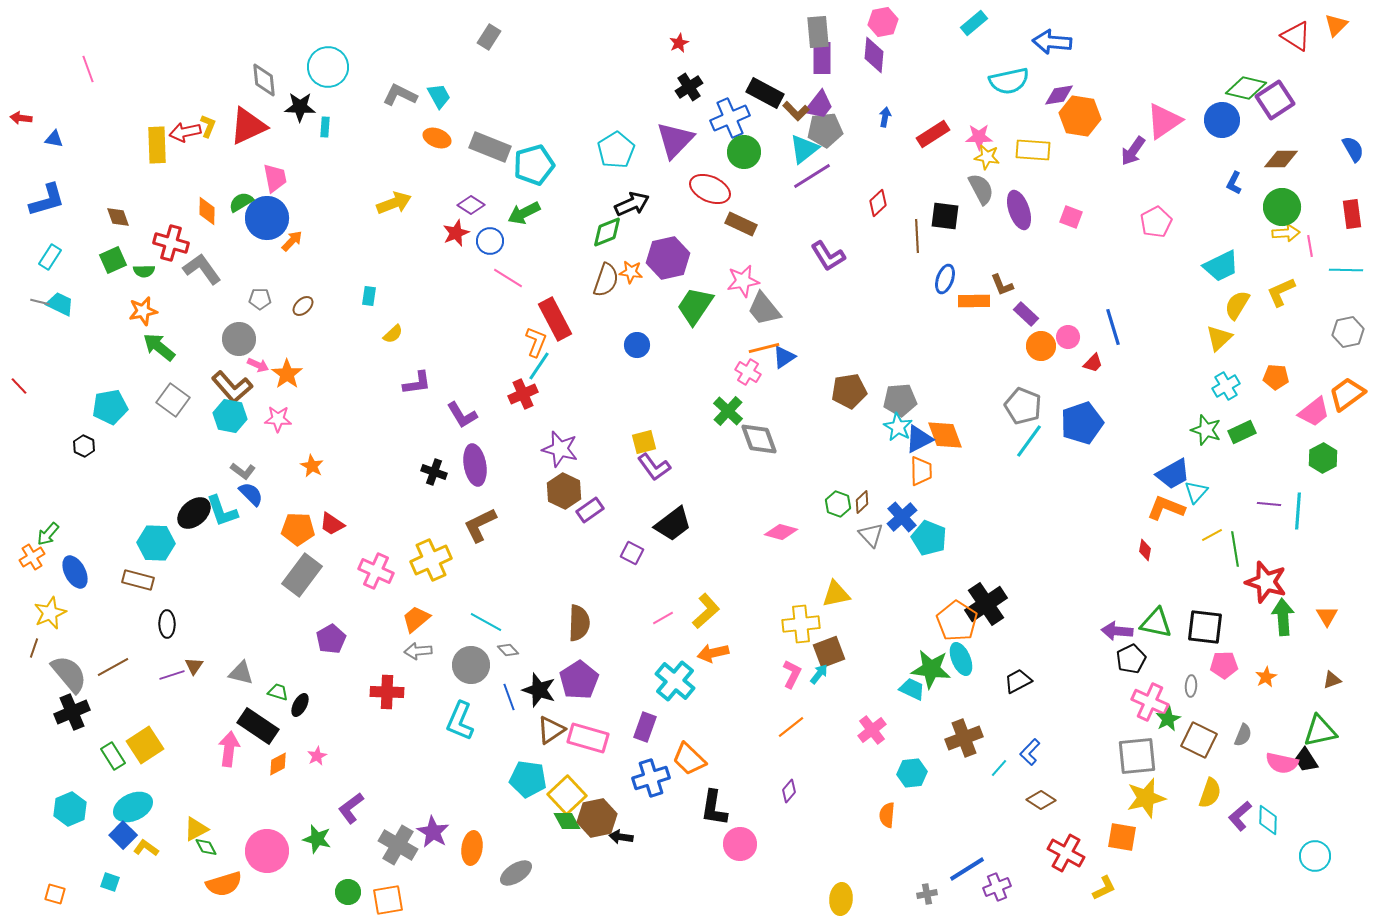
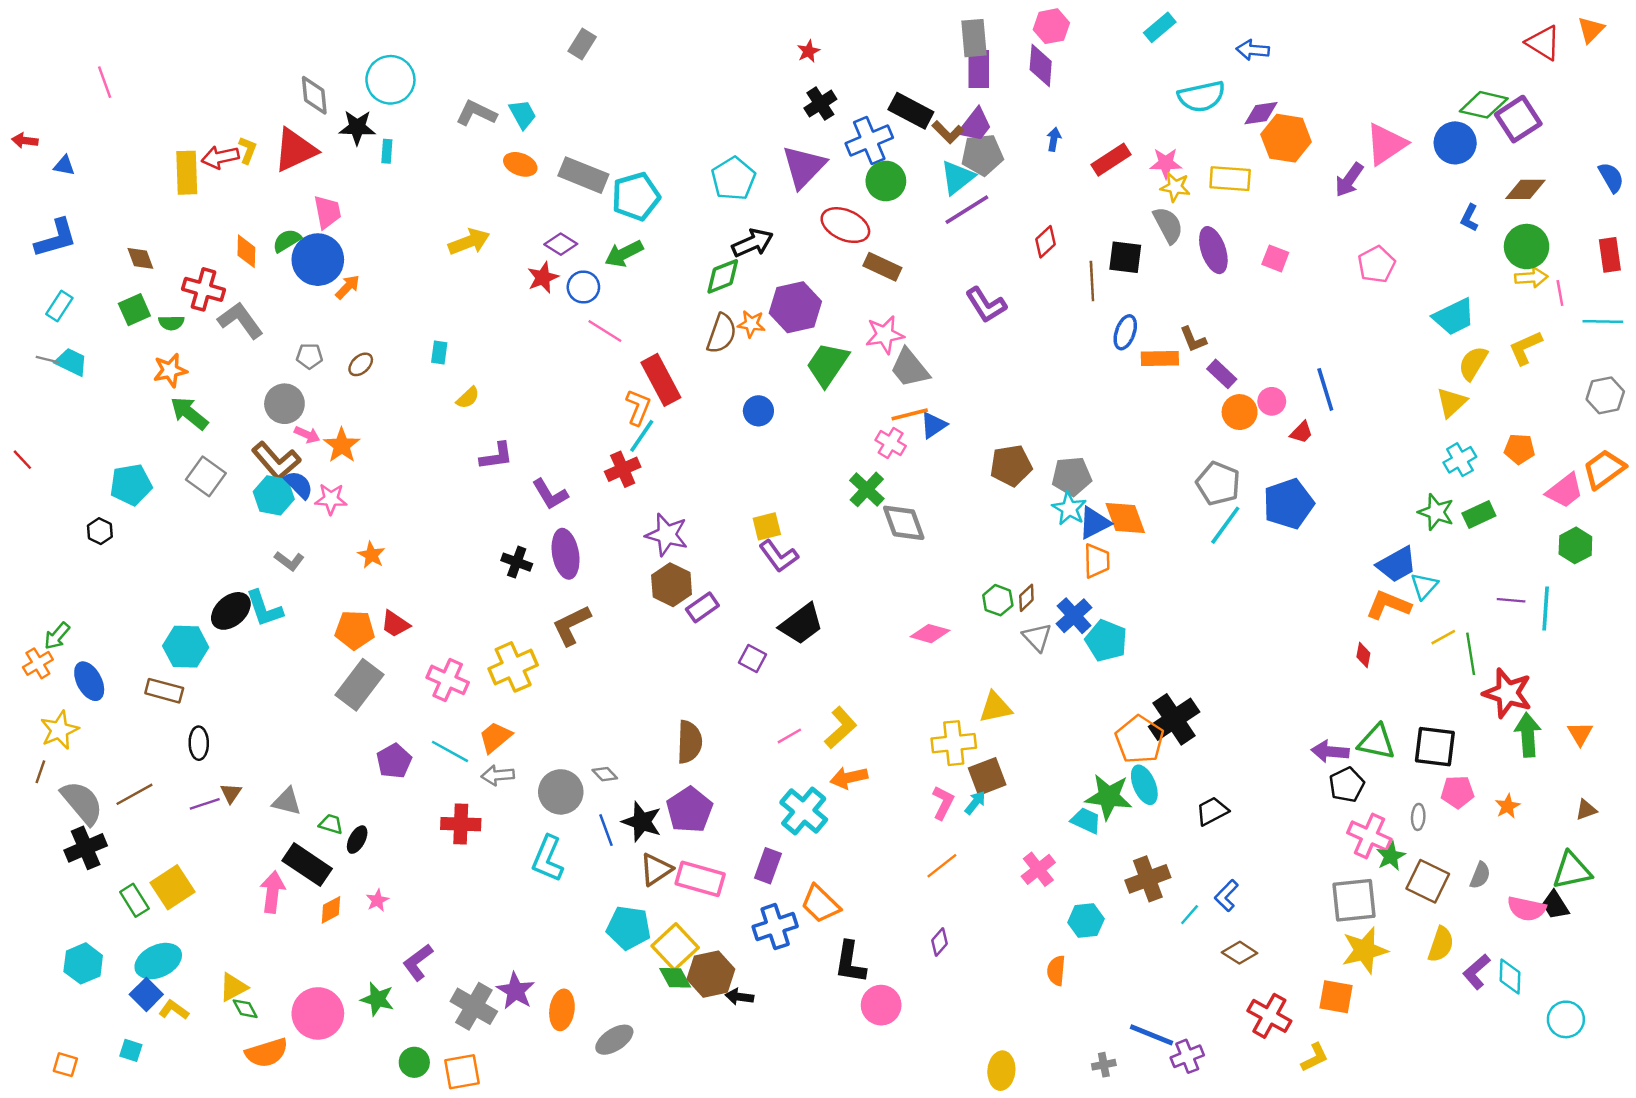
blue arrow: (1052, 42) -> (1253, 50), size x0.7
blue semicircle: (251, 494) -> (299, 485), moved
cyan line: (486, 622) -> (450, 751), moved
blue line: (967, 869) -> (1151, 1035), turned 54

